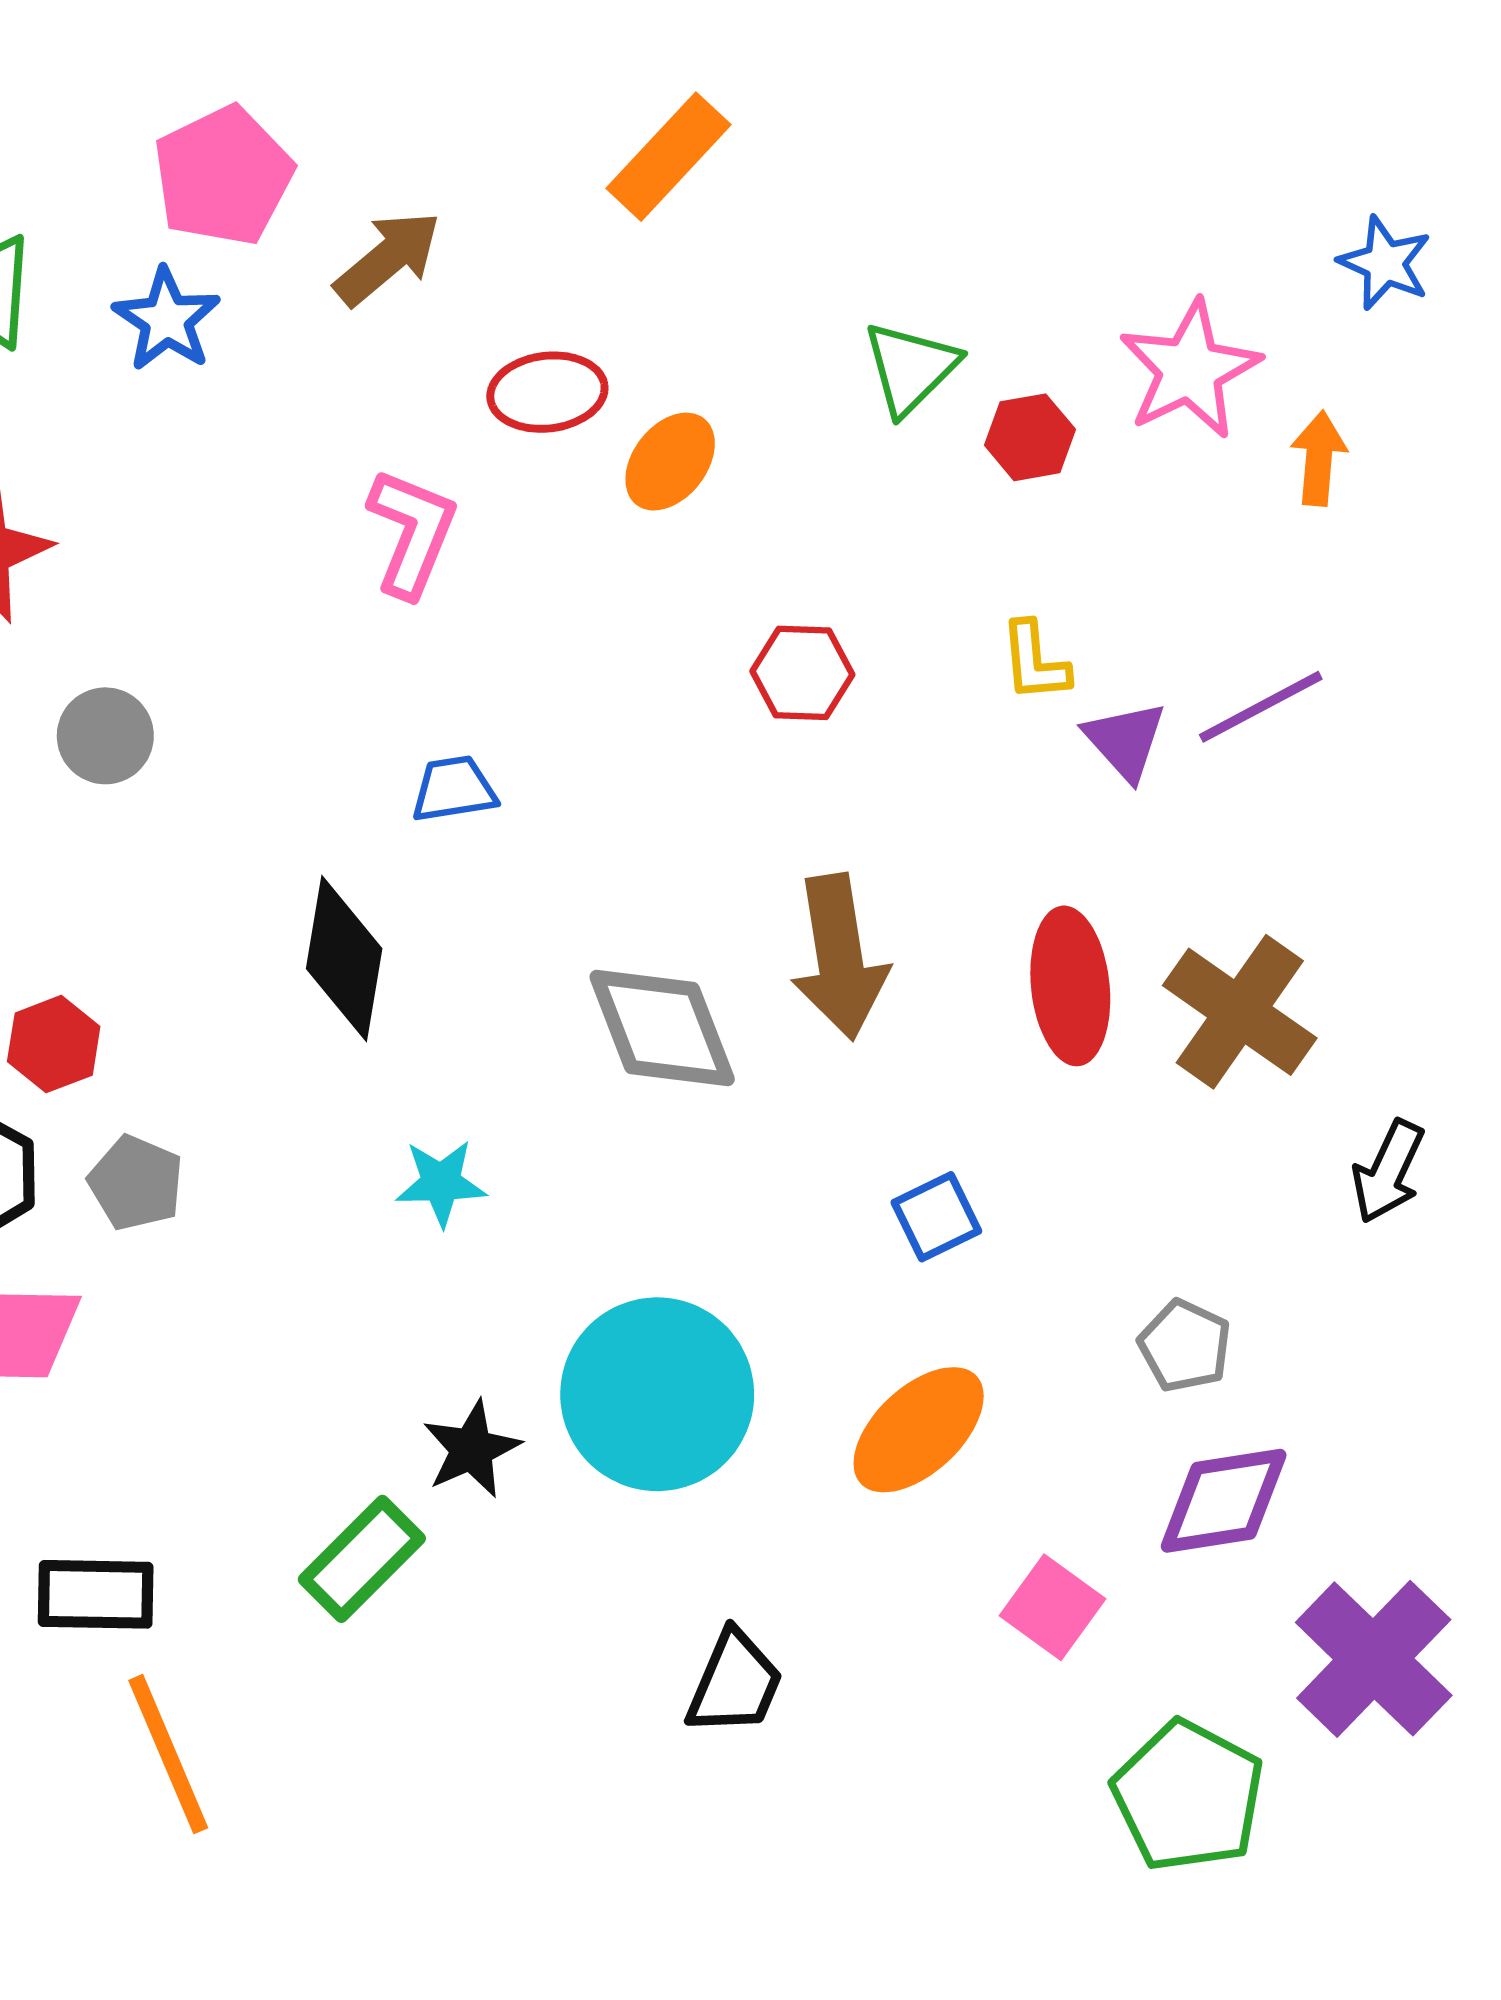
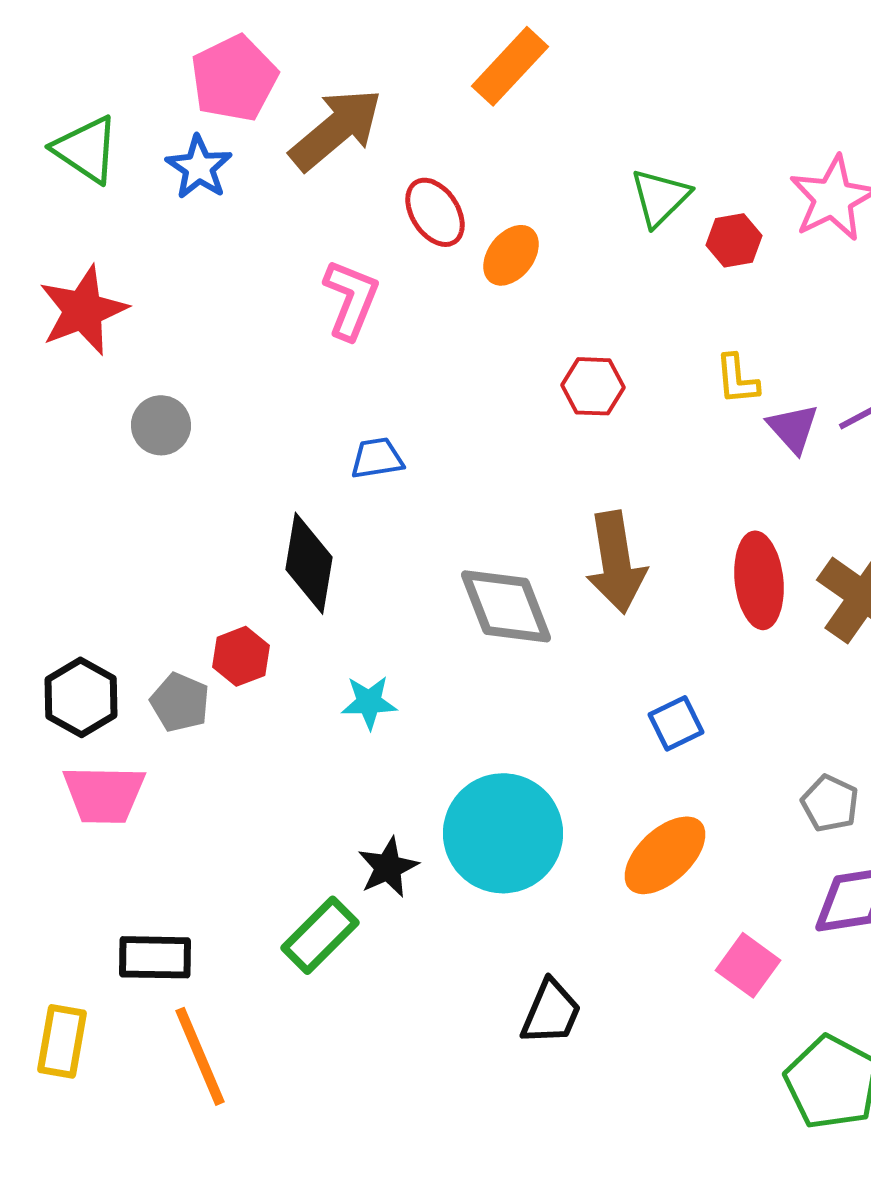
brown arrow: (388, 258) -> (336, 129), size x1.4
red ellipse: (547, 392) -> (435, 212), turned 64
red hexagon: (54, 1044) -> (241, 656), moved

